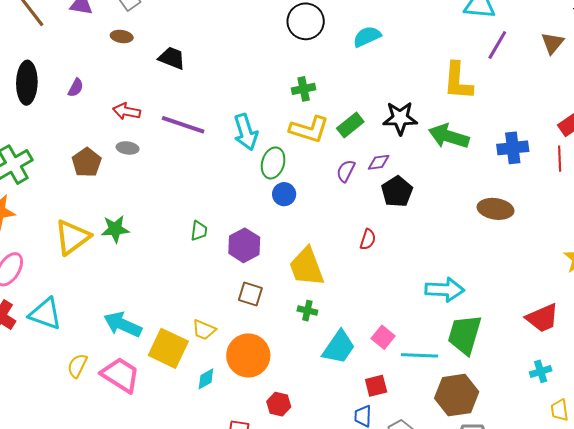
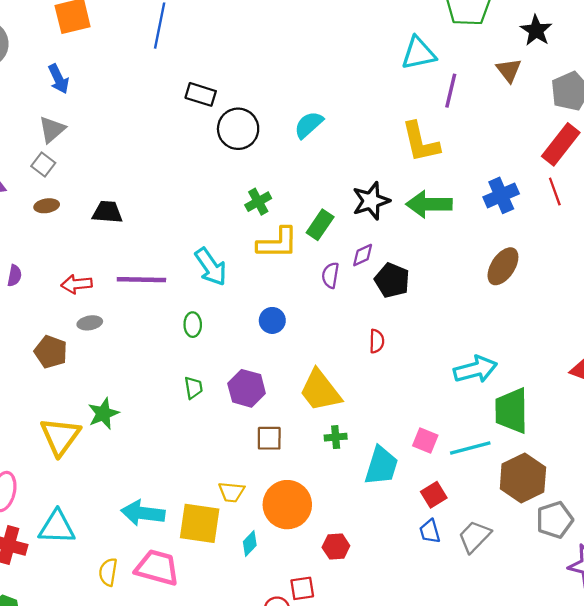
green ellipse: (273, 163) -> (193, 325), moved, size x0.7
brown ellipse: (496, 209) -> (503, 266), turned -48

